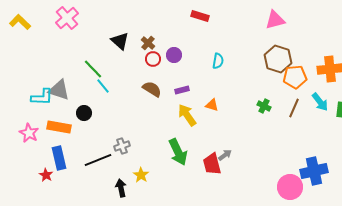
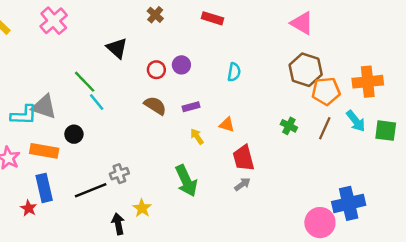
pink triangle: (275, 20) -> (302, 23), turned 45
brown cross: (148, 43) -> (155, 15), moved
yellow arrow: (187, 115) -> (197, 137), size x0.6
red trapezoid: (212, 164) -> (244, 158), moved

